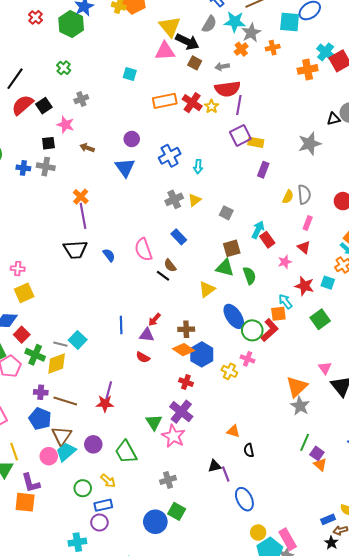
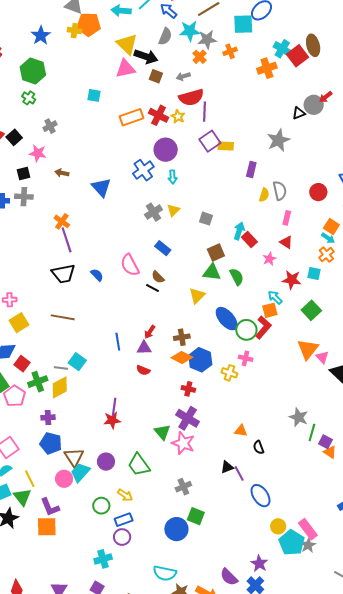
green hexagon: (71, 24) -> (33, 71), moved
gray star: (251, 33) -> (207, 40), turned 30
purple circle: (132, 139) -> (166, 150), moved, size x1.5
purple rectangle: (263, 170) -> (251, 169), moved
green cross: (35, 355) -> (38, 382), turned -36
orange triangle: (297, 387) -> (308, 349), moved
brown line: (65, 401) -> (63, 317), moved
gray star: (300, 406) -> (299, 417), moved

